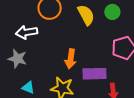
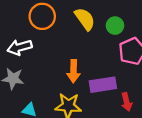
green circle: (112, 12) -> (115, 26), moved

